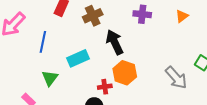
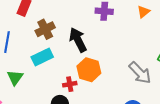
brown cross: (93, 16) -> (45, 29), moved

